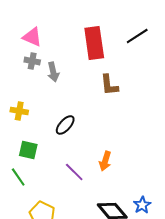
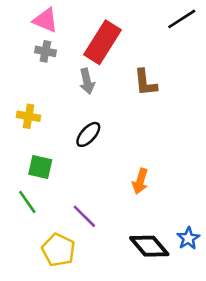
red rectangle: (94, 43) -> (103, 42), moved, turned 40
gray arrow: (53, 72) -> (87, 81), moved
purple line: (74, 172) -> (84, 216), moved

